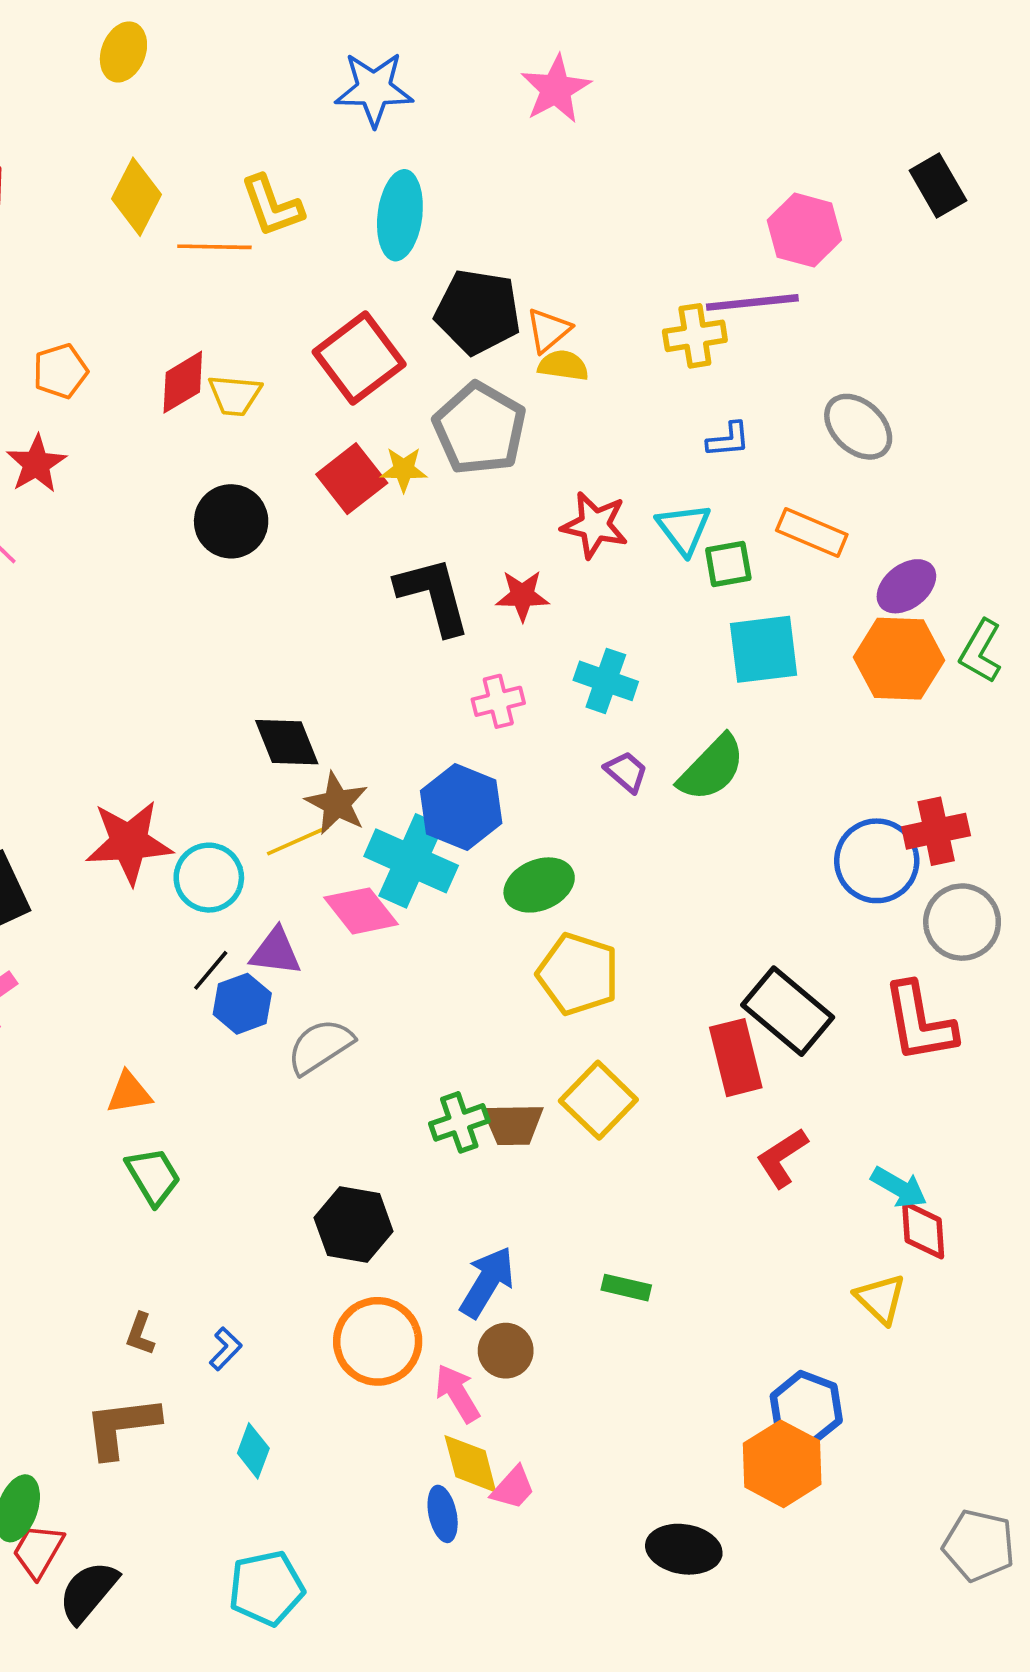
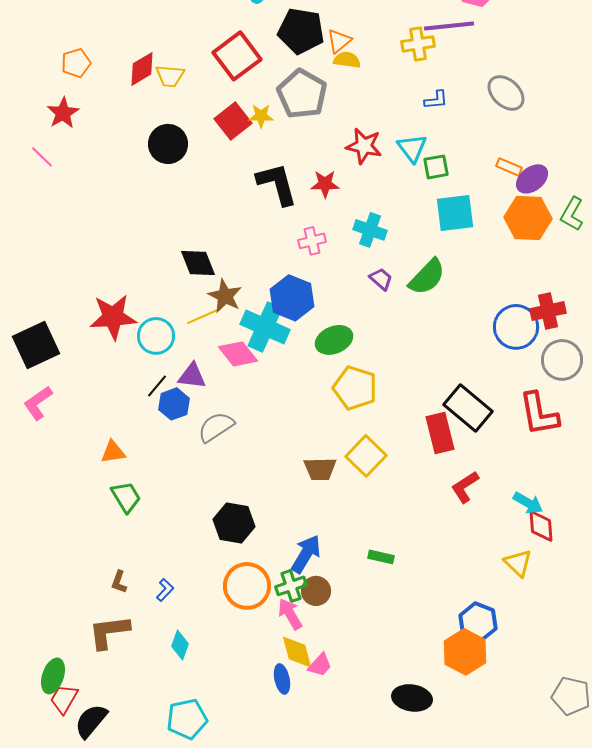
orange rectangle: (812, 532) -> (509, 167), moved, size x0.7
green cross: (459, 1122) -> (291, 586), moved

